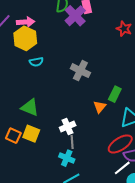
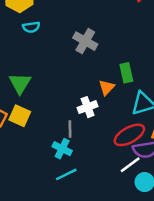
green rectangle: (115, 94) -> (126, 73), turned -42
green triangle: (30, 108) -> (20, 83), turned 36
white cross: (68, 127) -> (88, 107), moved

